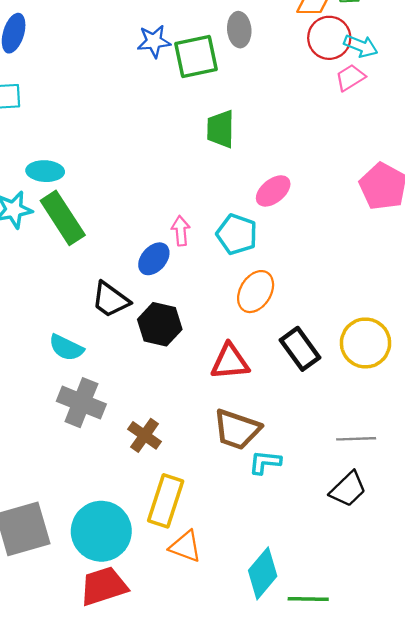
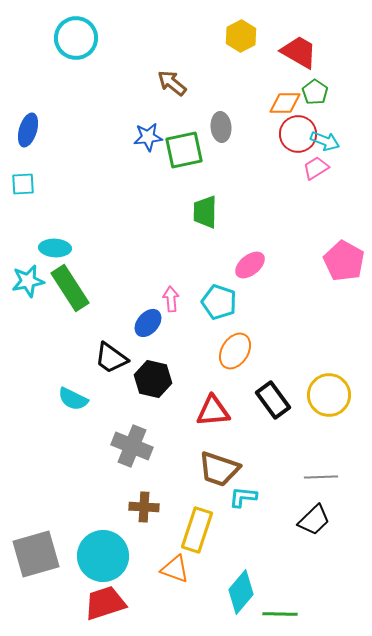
gray cross: (81, 403) -> (132, 446), moved
brown cross: (145, 435) -> (144, 507), moved, turned -32
yellow rectangle: (166, 501) -> (197, 530), moved

